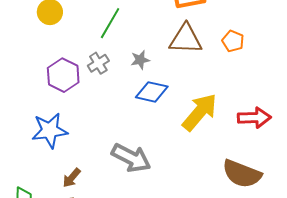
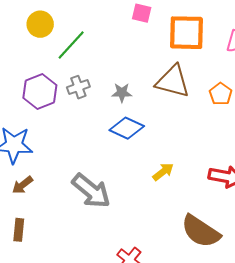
green line: (110, 23) -> (71, 45), moved
yellow arrow: (200, 112) -> (163, 172), moved, size x0.5
brown arrow: (72, 178) -> (22, 185), moved

